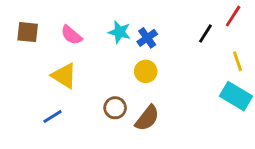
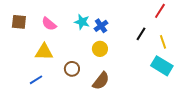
black line: (205, 34) -> (141, 34), moved
yellow triangle: (64, 76) -> (44, 52), turned -30
brown circle: (115, 108) -> (72, 69), moved

